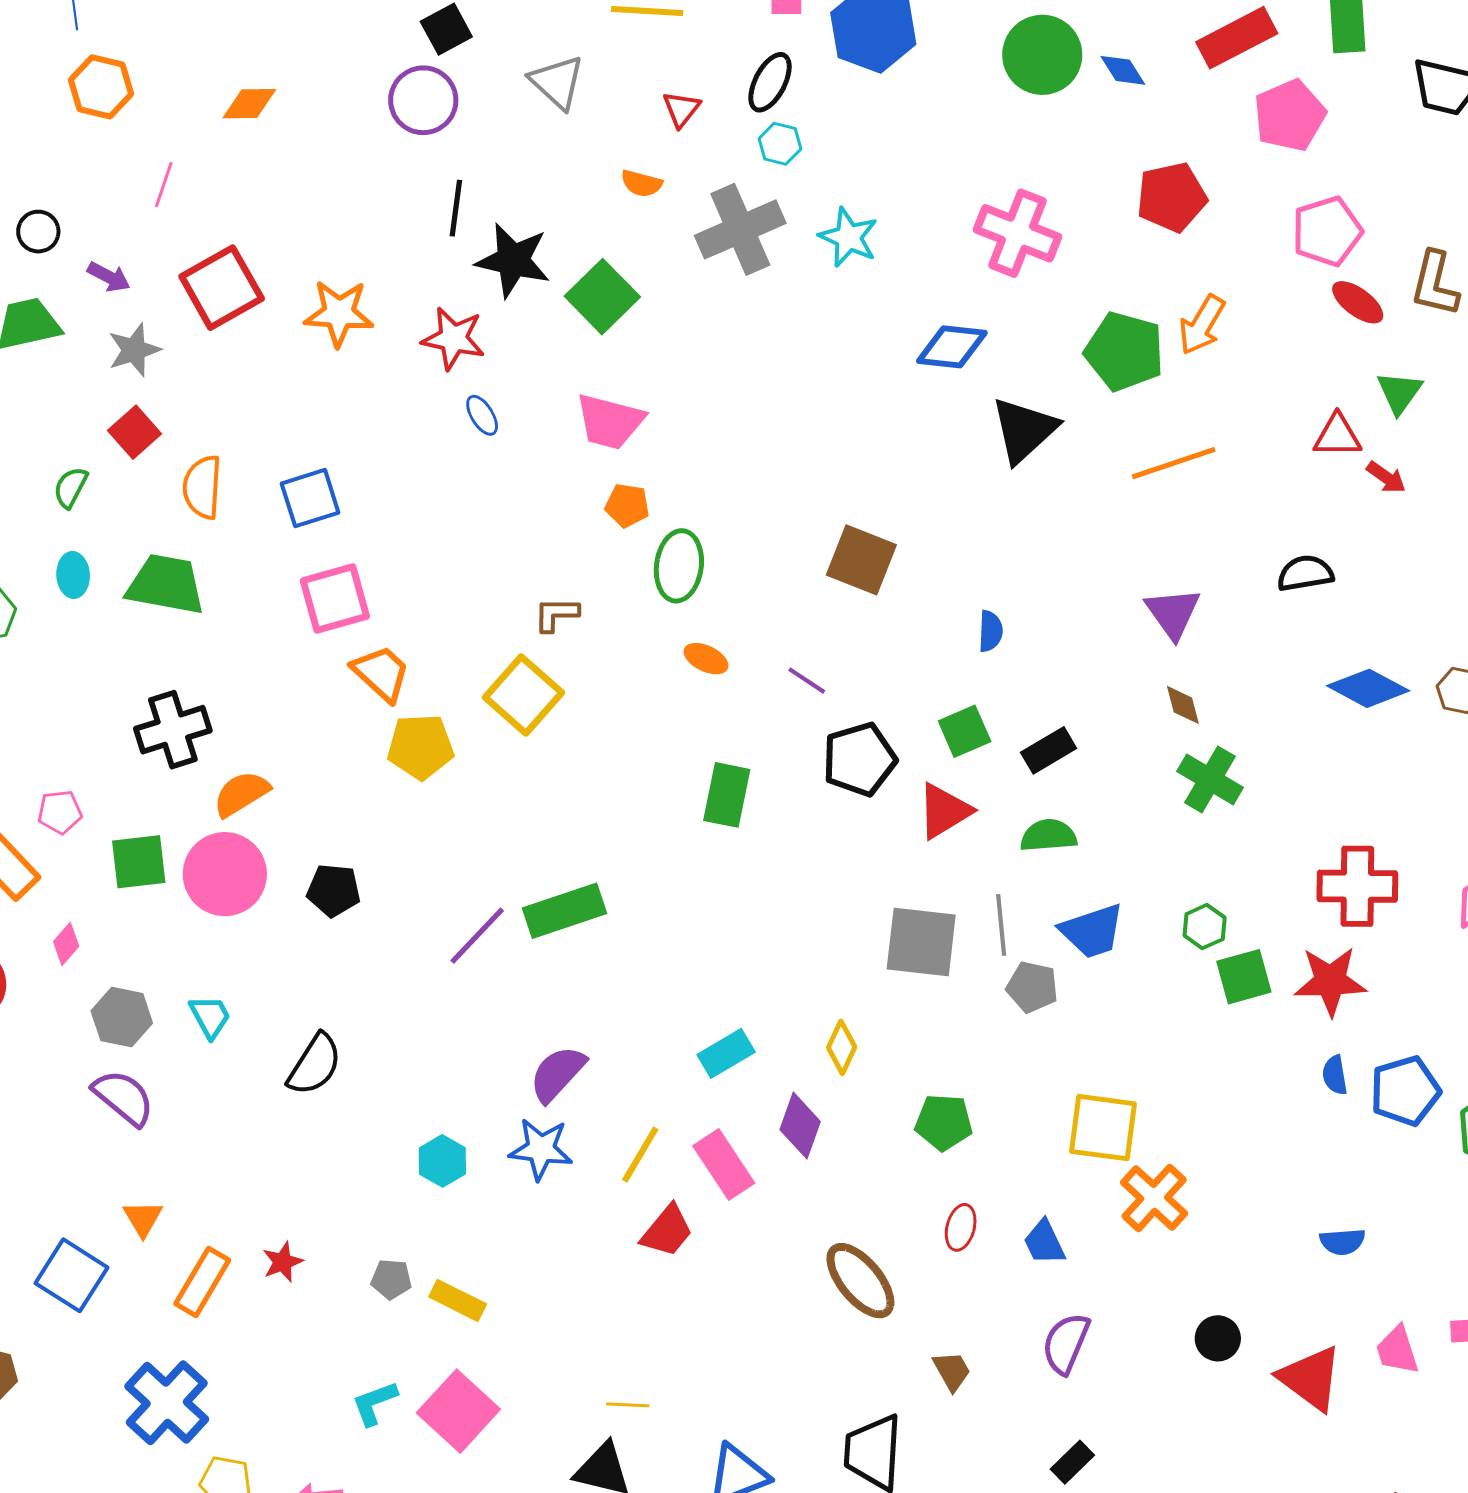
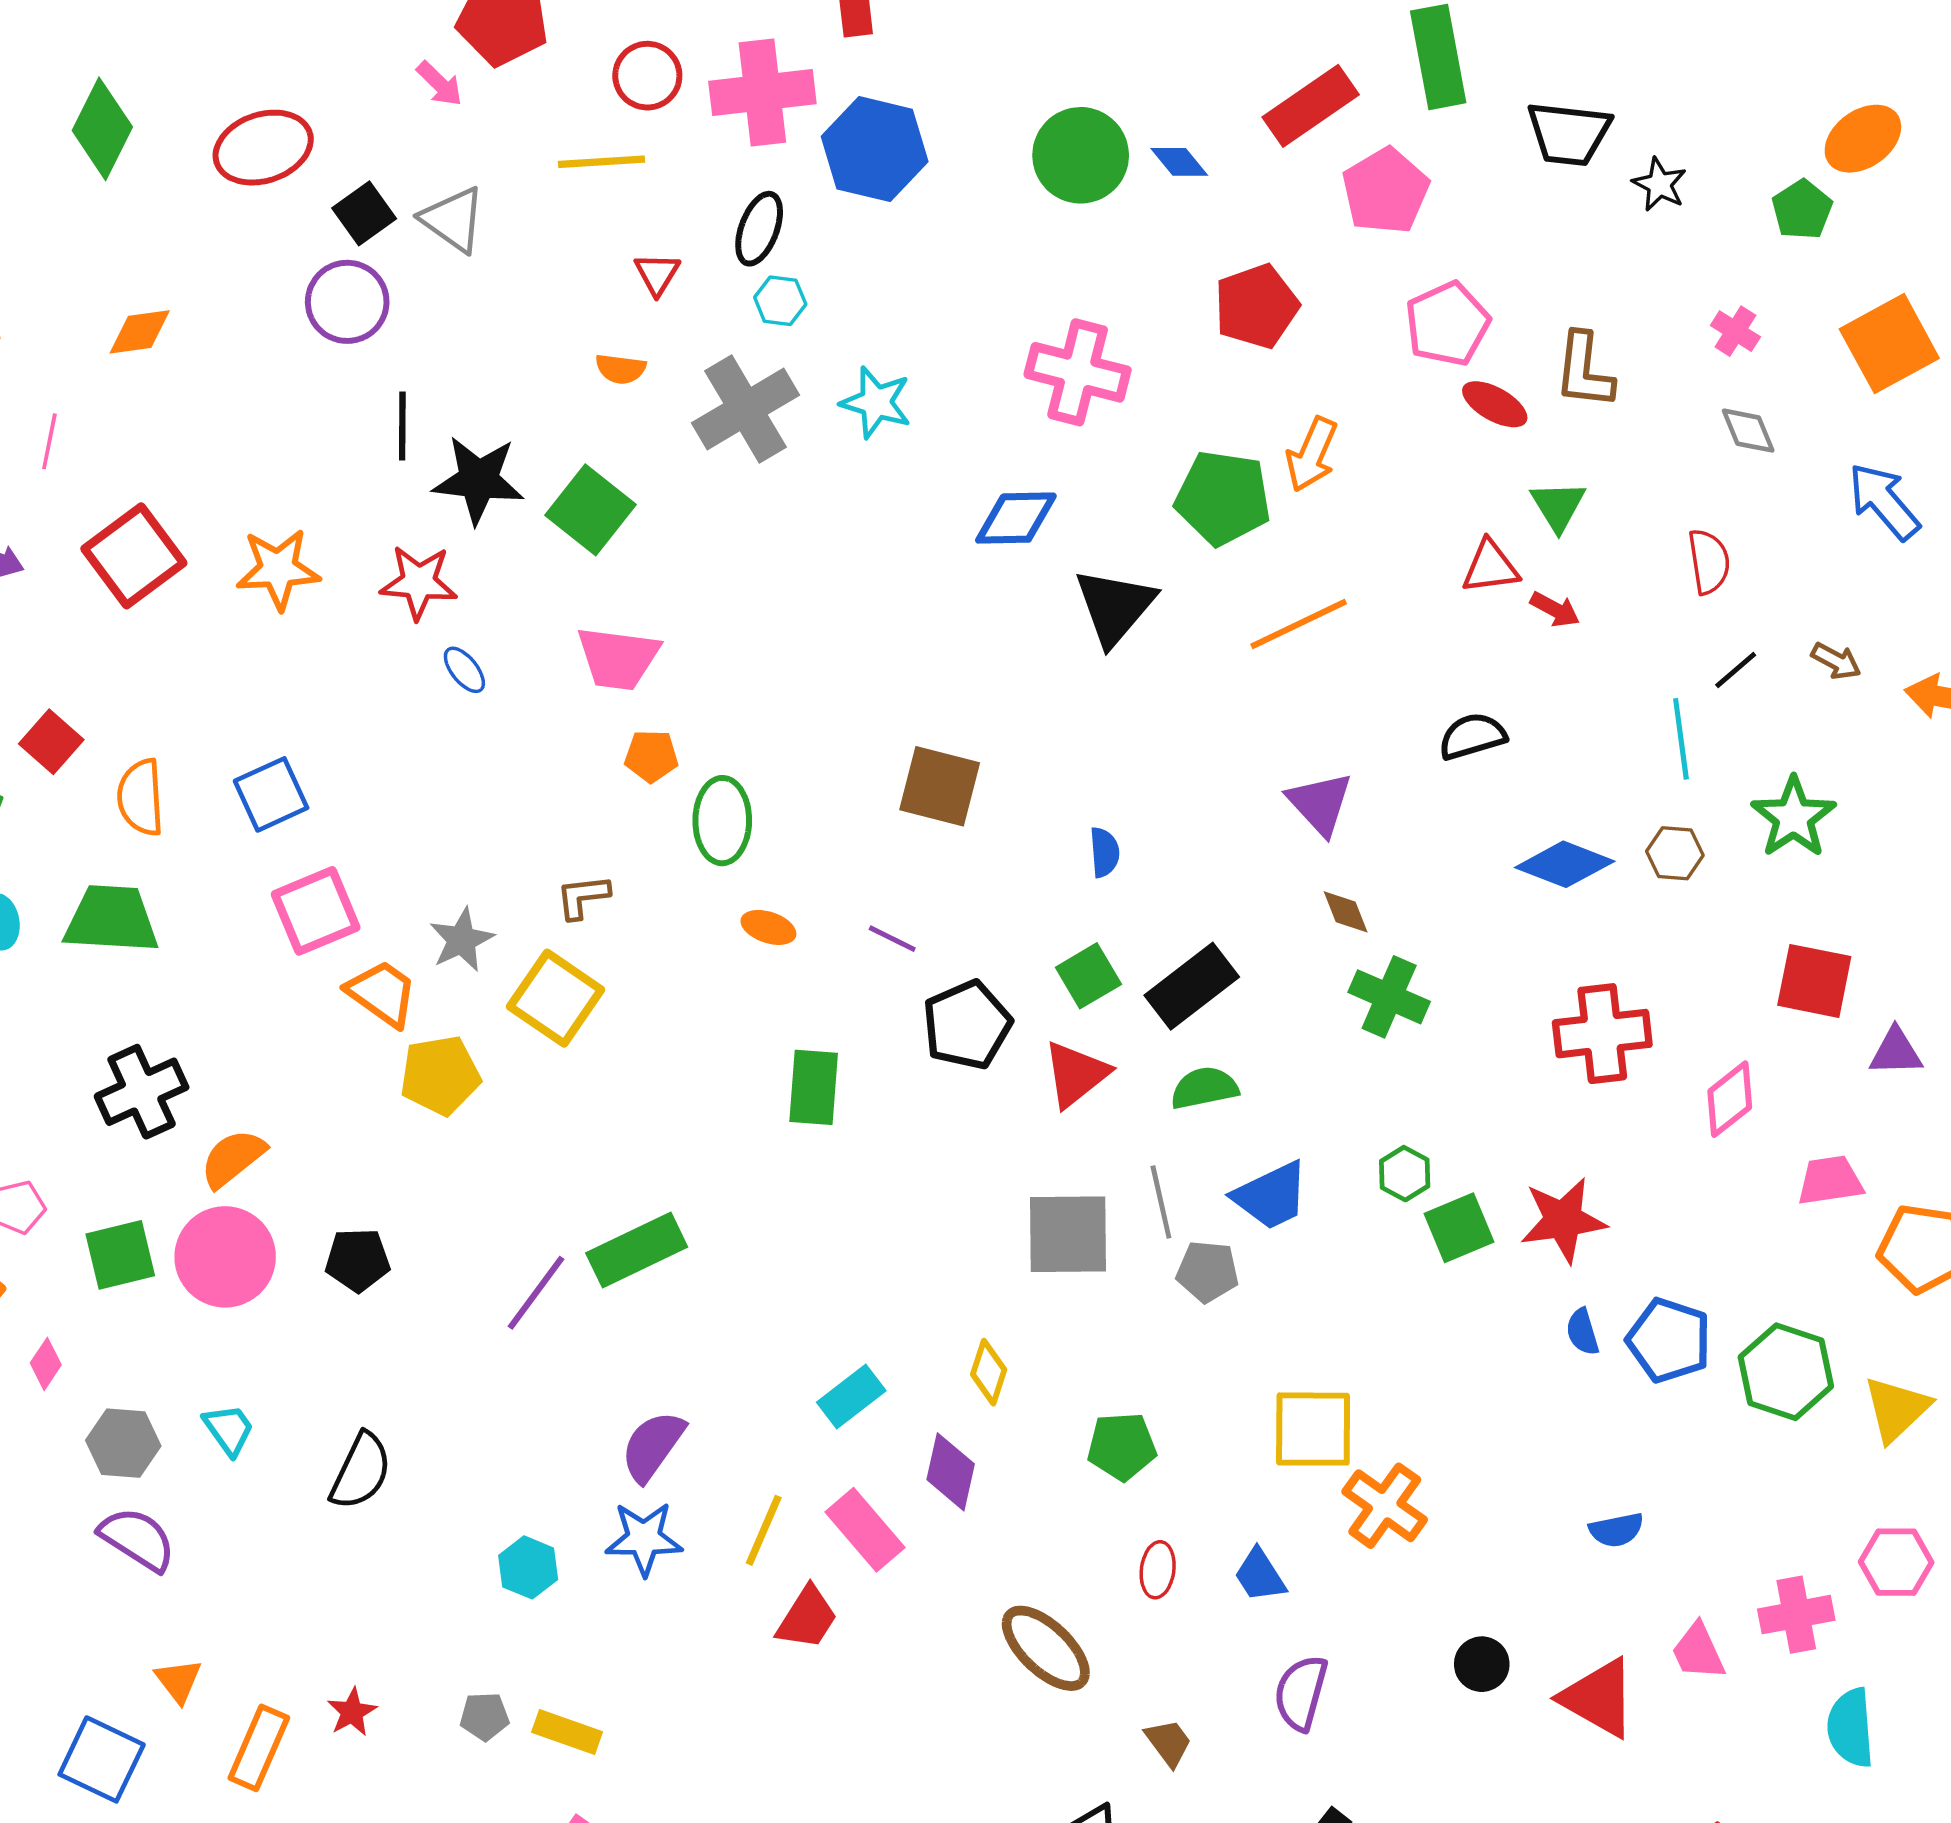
gray triangle: (557, 82) -> (453, 219), moved
gray star: (134, 350) -> (462, 940), moved
black rectangle: (1049, 750) -> (1192, 986), size x1.4
red cross: (1357, 886) -> (1602, 1034), moved
blue pentagon: (1405, 1091) -> (1669, 1340), turned -30

